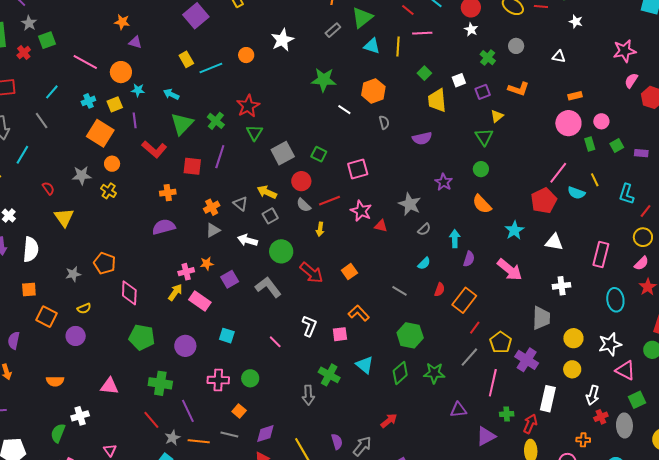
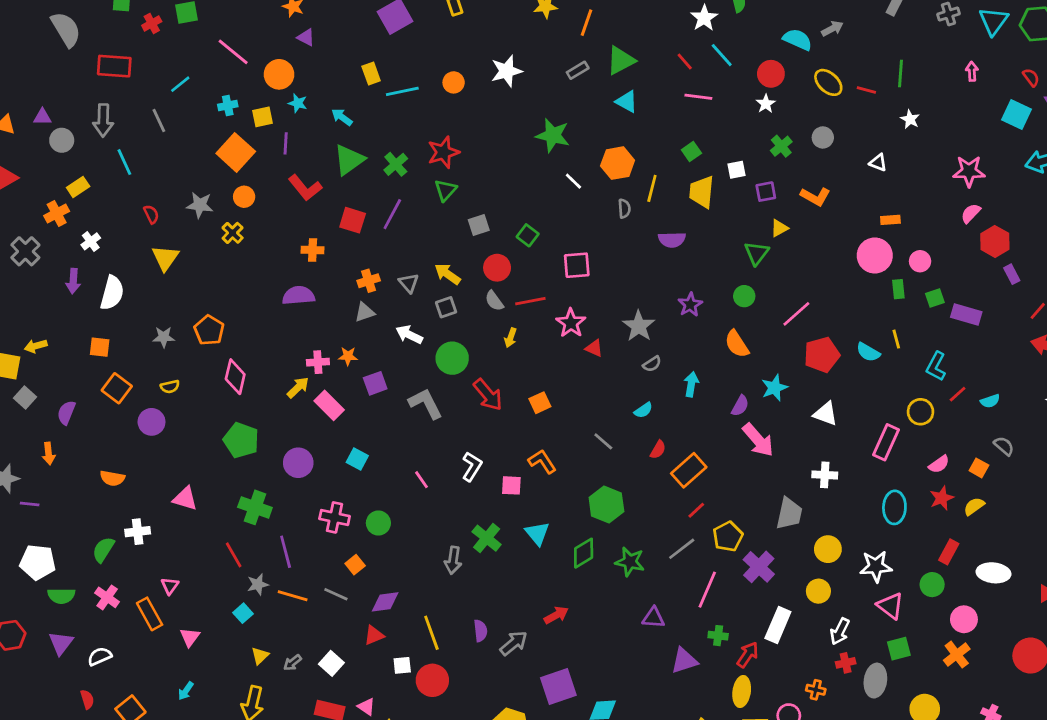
yellow line: (398, 47) -> (652, 188), moved
gray square: (283, 153) -> (479, 225), size x0.7
purple rectangle: (641, 153) -> (966, 314), size x1.5
cyan line: (22, 155) -> (124, 162), turned -66
pink line: (558, 173) -> (796, 314), moved
yellow circle: (643, 237) -> (920, 412), moved
purple semicircle: (469, 259) -> (740, 406), moved

